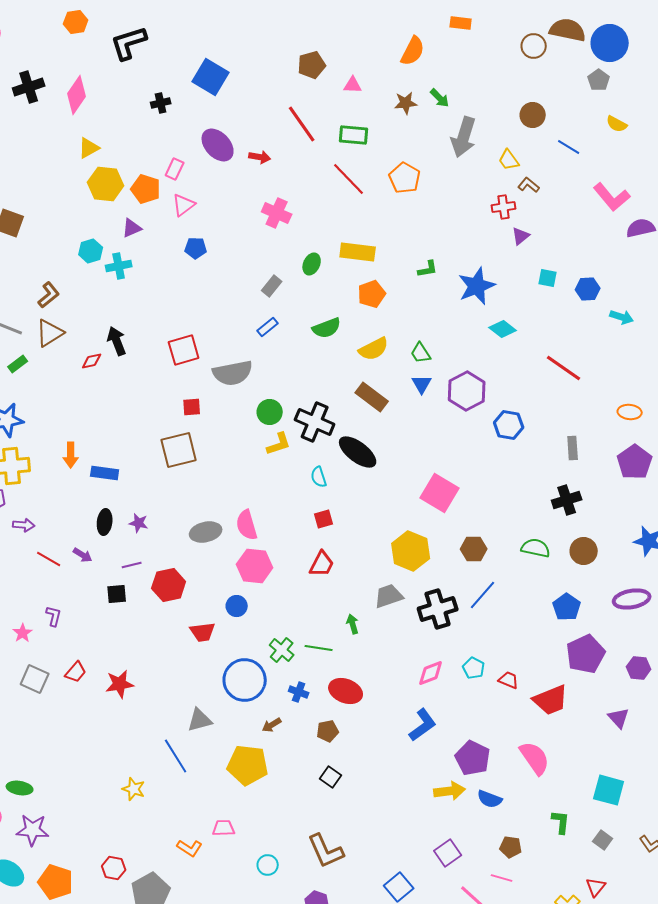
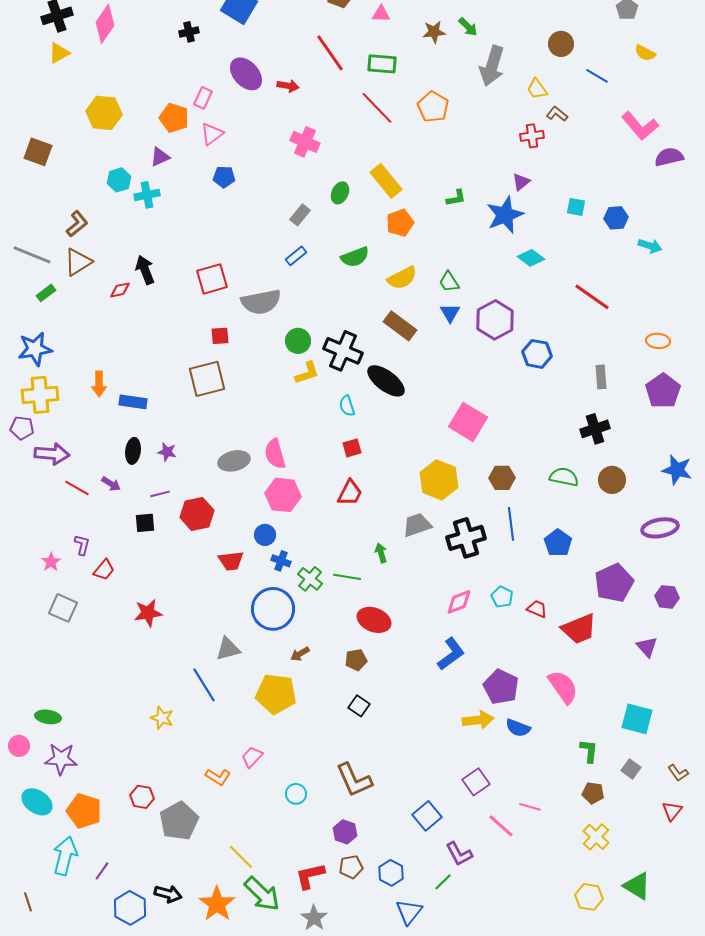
yellow triangle: (89, 148) -> (59, 53), moved
yellow hexagon: (106, 184) -> (104, 113), moved
purple triangle: (521, 236) -> (521, 182), moved
yellow rectangle: (358, 252) -> (386, 181), turned 44
purple arrow: (24, 525) -> (52, 454), size x1.6
blue line: (483, 595) -> (511, 524), turned -48
blue pentagon: (567, 607) -> (558, 543), moved
red trapezoid: (76, 672) -> (104, 570), moved
blue cross: (299, 692) -> (281, 561), moved
pink trapezoid: (224, 828) -> (252, 757), turned -45
brown pentagon: (511, 847) -> (593, 793), moved
red triangle: (596, 887) -> (672, 811), moved

